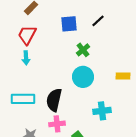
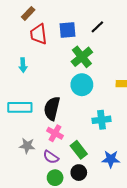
red trapezoid: (27, 35) -> (38, 34), moved, turned -35
green cross: (83, 50) -> (82, 57), size x1.5
pink cross: (57, 124) -> (55, 133), turned 35

